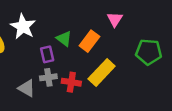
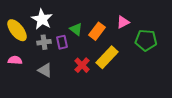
pink triangle: (115, 19) -> (123, 22), moved, turned 32
gray cross: (48, 77) -> (44, 42), moved
red cross: (71, 82) -> (82, 65), turned 35

